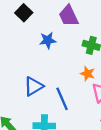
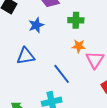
blue triangle: (34, 86) -> (26, 56), moved, turned 36

